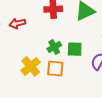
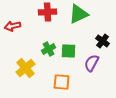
orange square: (55, 68) -> (62, 82), moved

